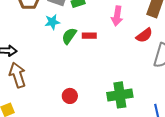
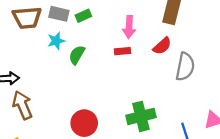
red rectangle: (89, 36) -> (123, 51), moved
red circle: (70, 96) -> (84, 123), size x1.5

